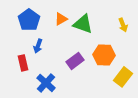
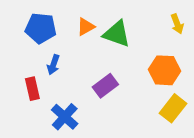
blue pentagon: (29, 20) -> (41, 28), turned -30
yellow arrow: (123, 25) -> (177, 24), moved
orange hexagon: (104, 55) -> (165, 70), moved

